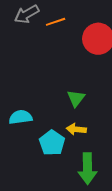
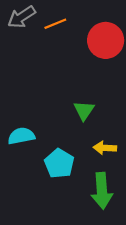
yellow arrow: (76, 129) -> (105, 148), moved

